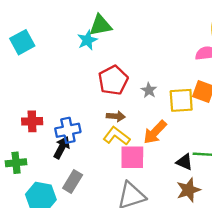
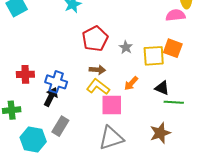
blue cross: (68, 130) -> (56, 82), turned 30
orange arrow: (155, 132) -> (131, 83), size x0.7
black triangle: (184, 162) -> (162, 88), moved

